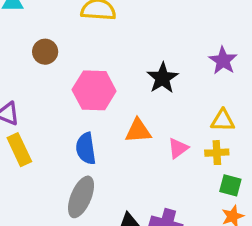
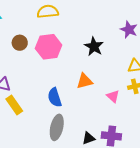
pink hexagon: (94, 90) -> (49, 47), moved
pink triangle: (178, 148) -> (113, 96), moved, turned -32

